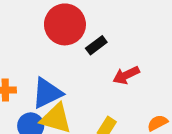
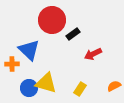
blue triangle: (47, 93) -> (29, 50), moved, turned -50

